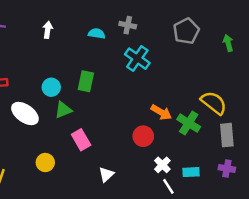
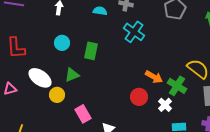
cyan circle: (51, 87) -> (62, 43), moved
pink rectangle: (81, 140) -> (83, 114), moved
yellow circle: (45, 162) -> (57, 95), moved
white cross: (162, 165) -> (165, 105), moved

